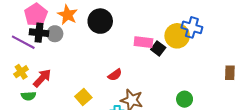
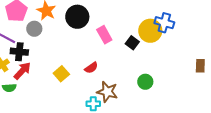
black cross: (39, 33) -> (19, 52), moved
pink rectangle: (143, 42) -> (104, 35), moved, turned 54
yellow square: (83, 97) -> (61, 74), moved
green circle: (185, 99) -> (145, 82), moved

